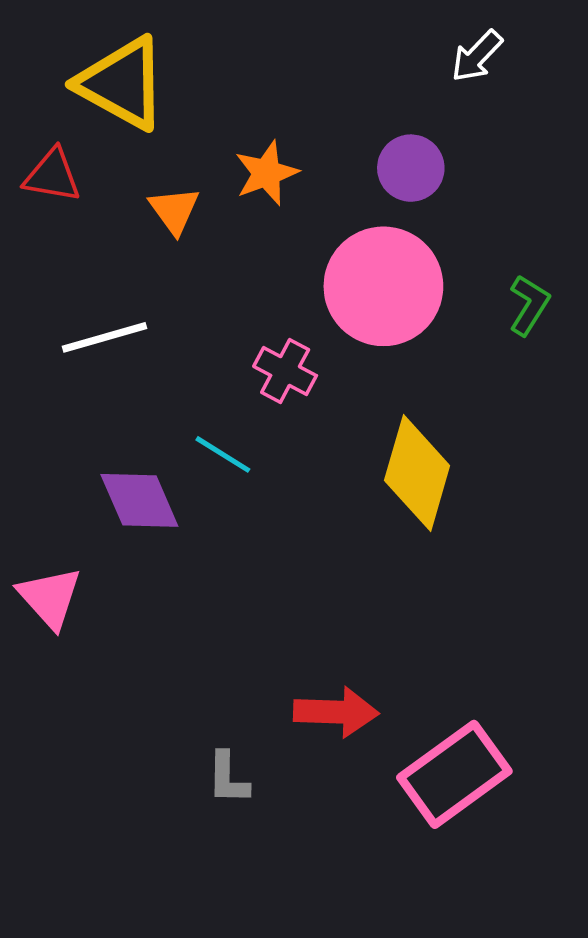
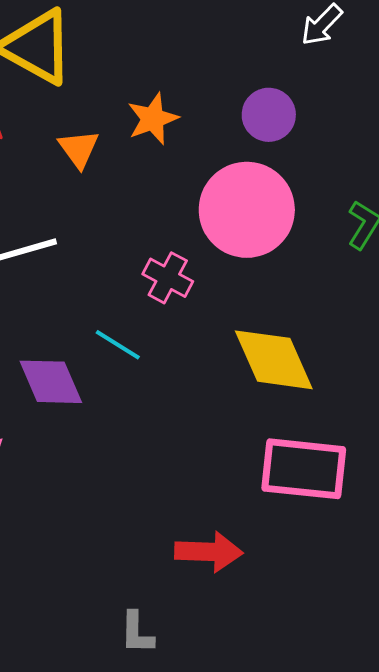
yellow diamond: (417, 473) -> (274, 360), turned -40
pink rectangle: (454, 774) -> (304, 469), moved, turned 42
gray L-shape: (228, 778) -> (137, 633), moved

